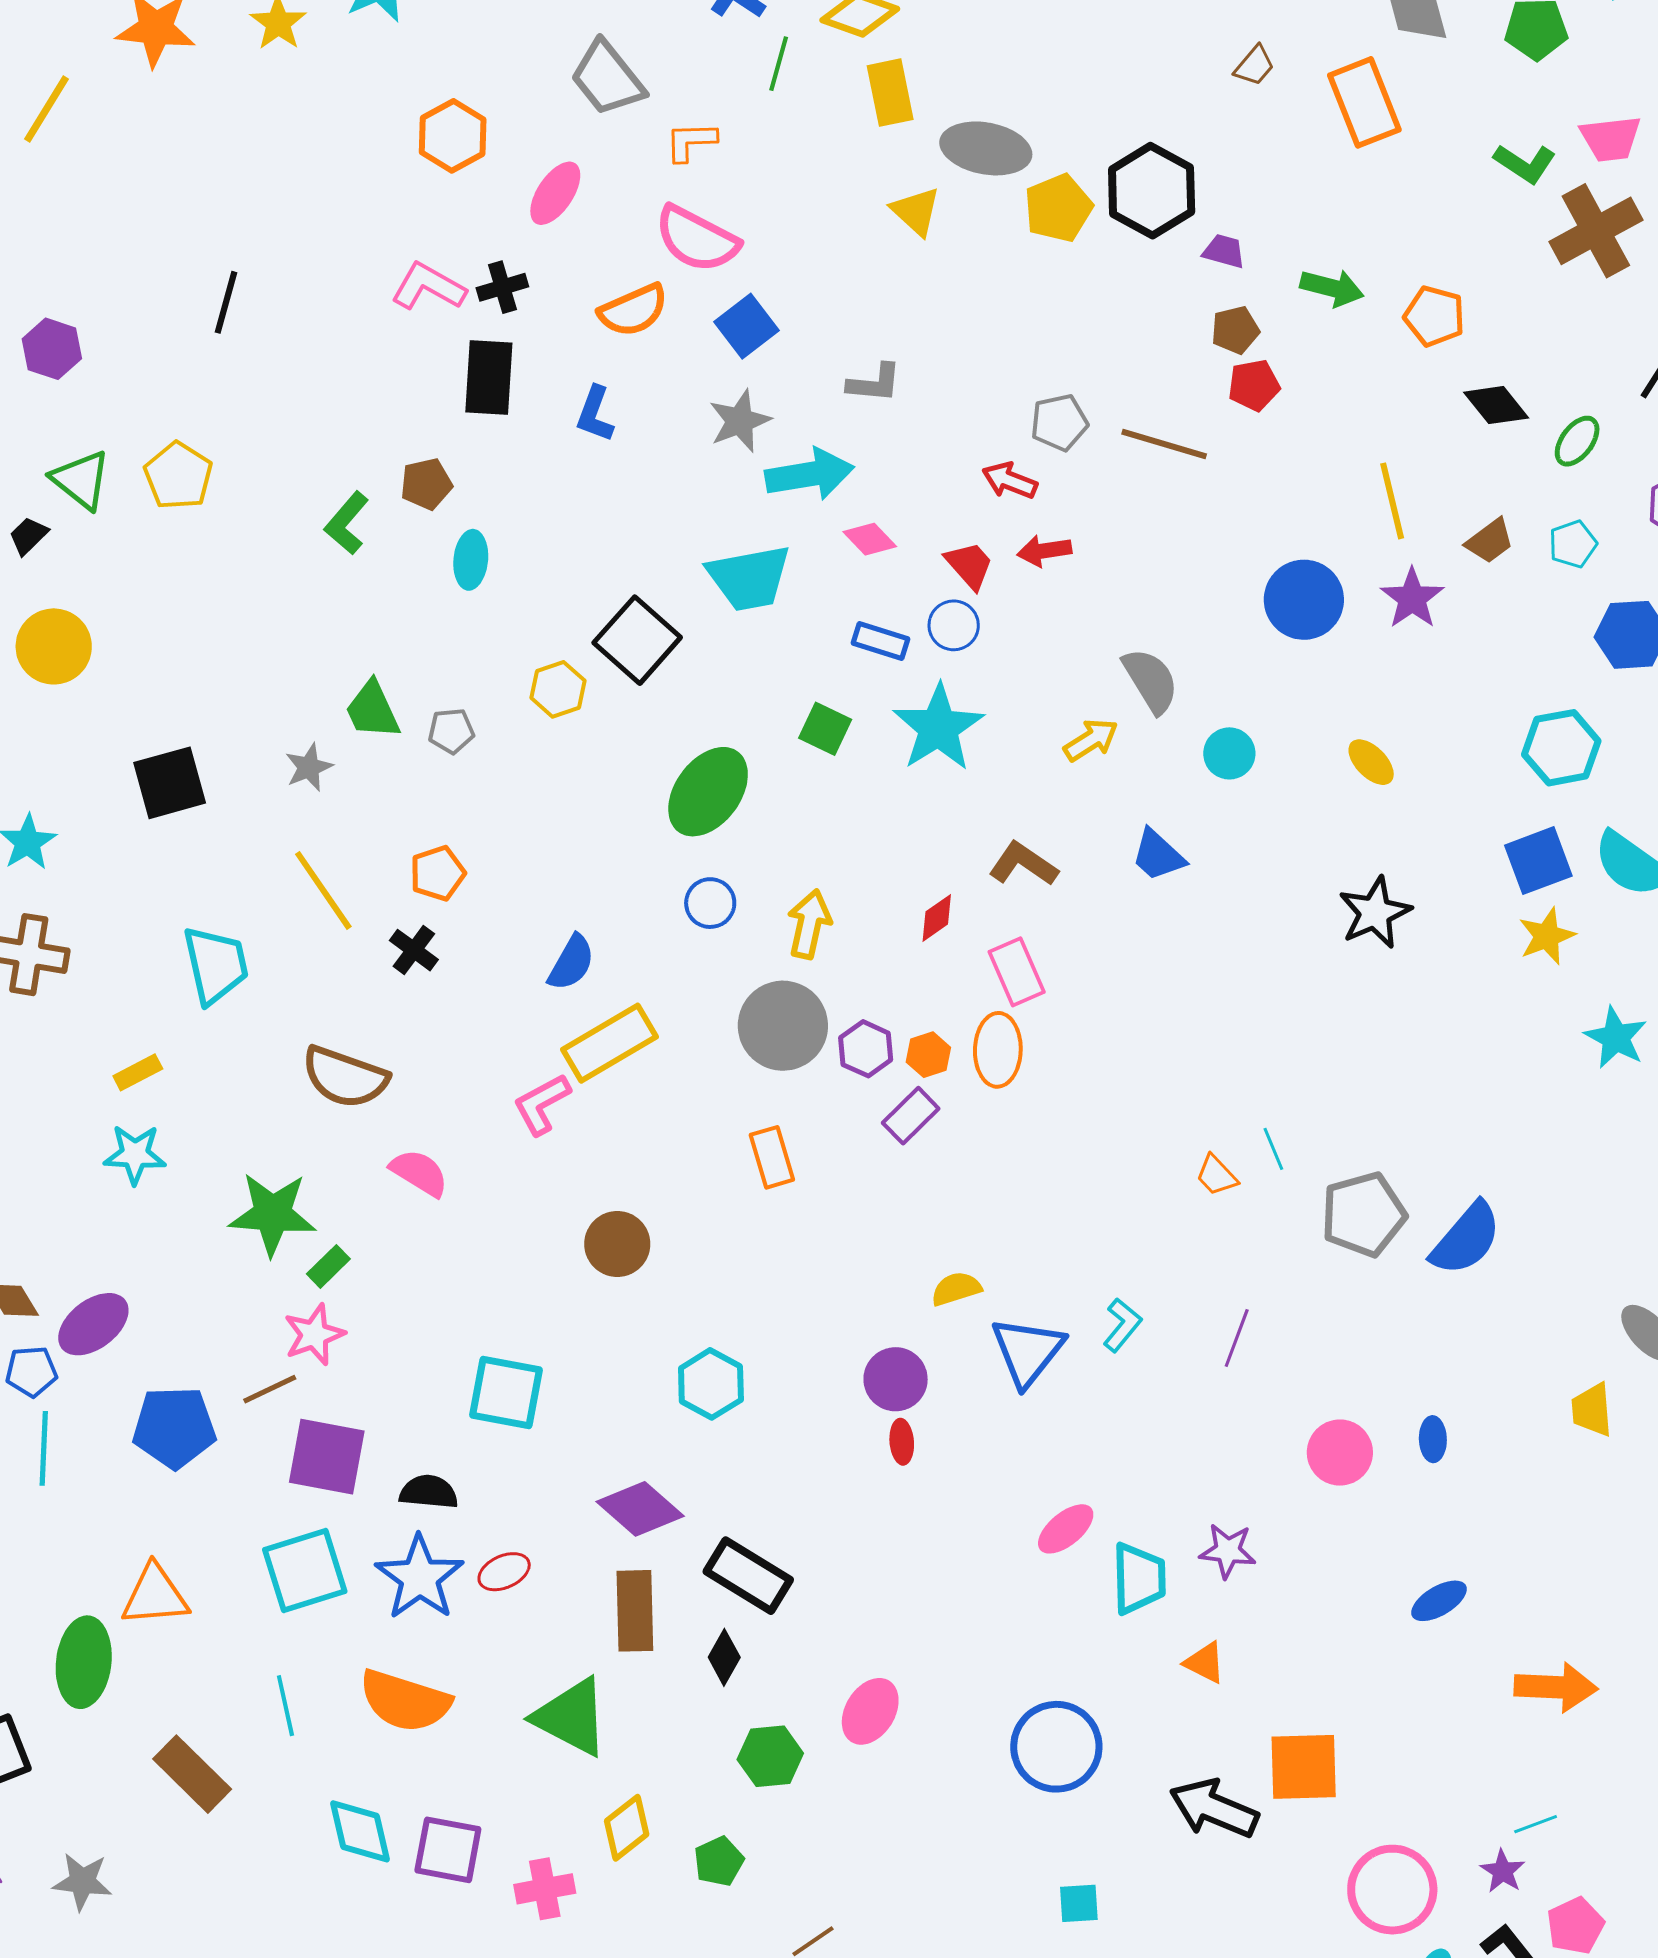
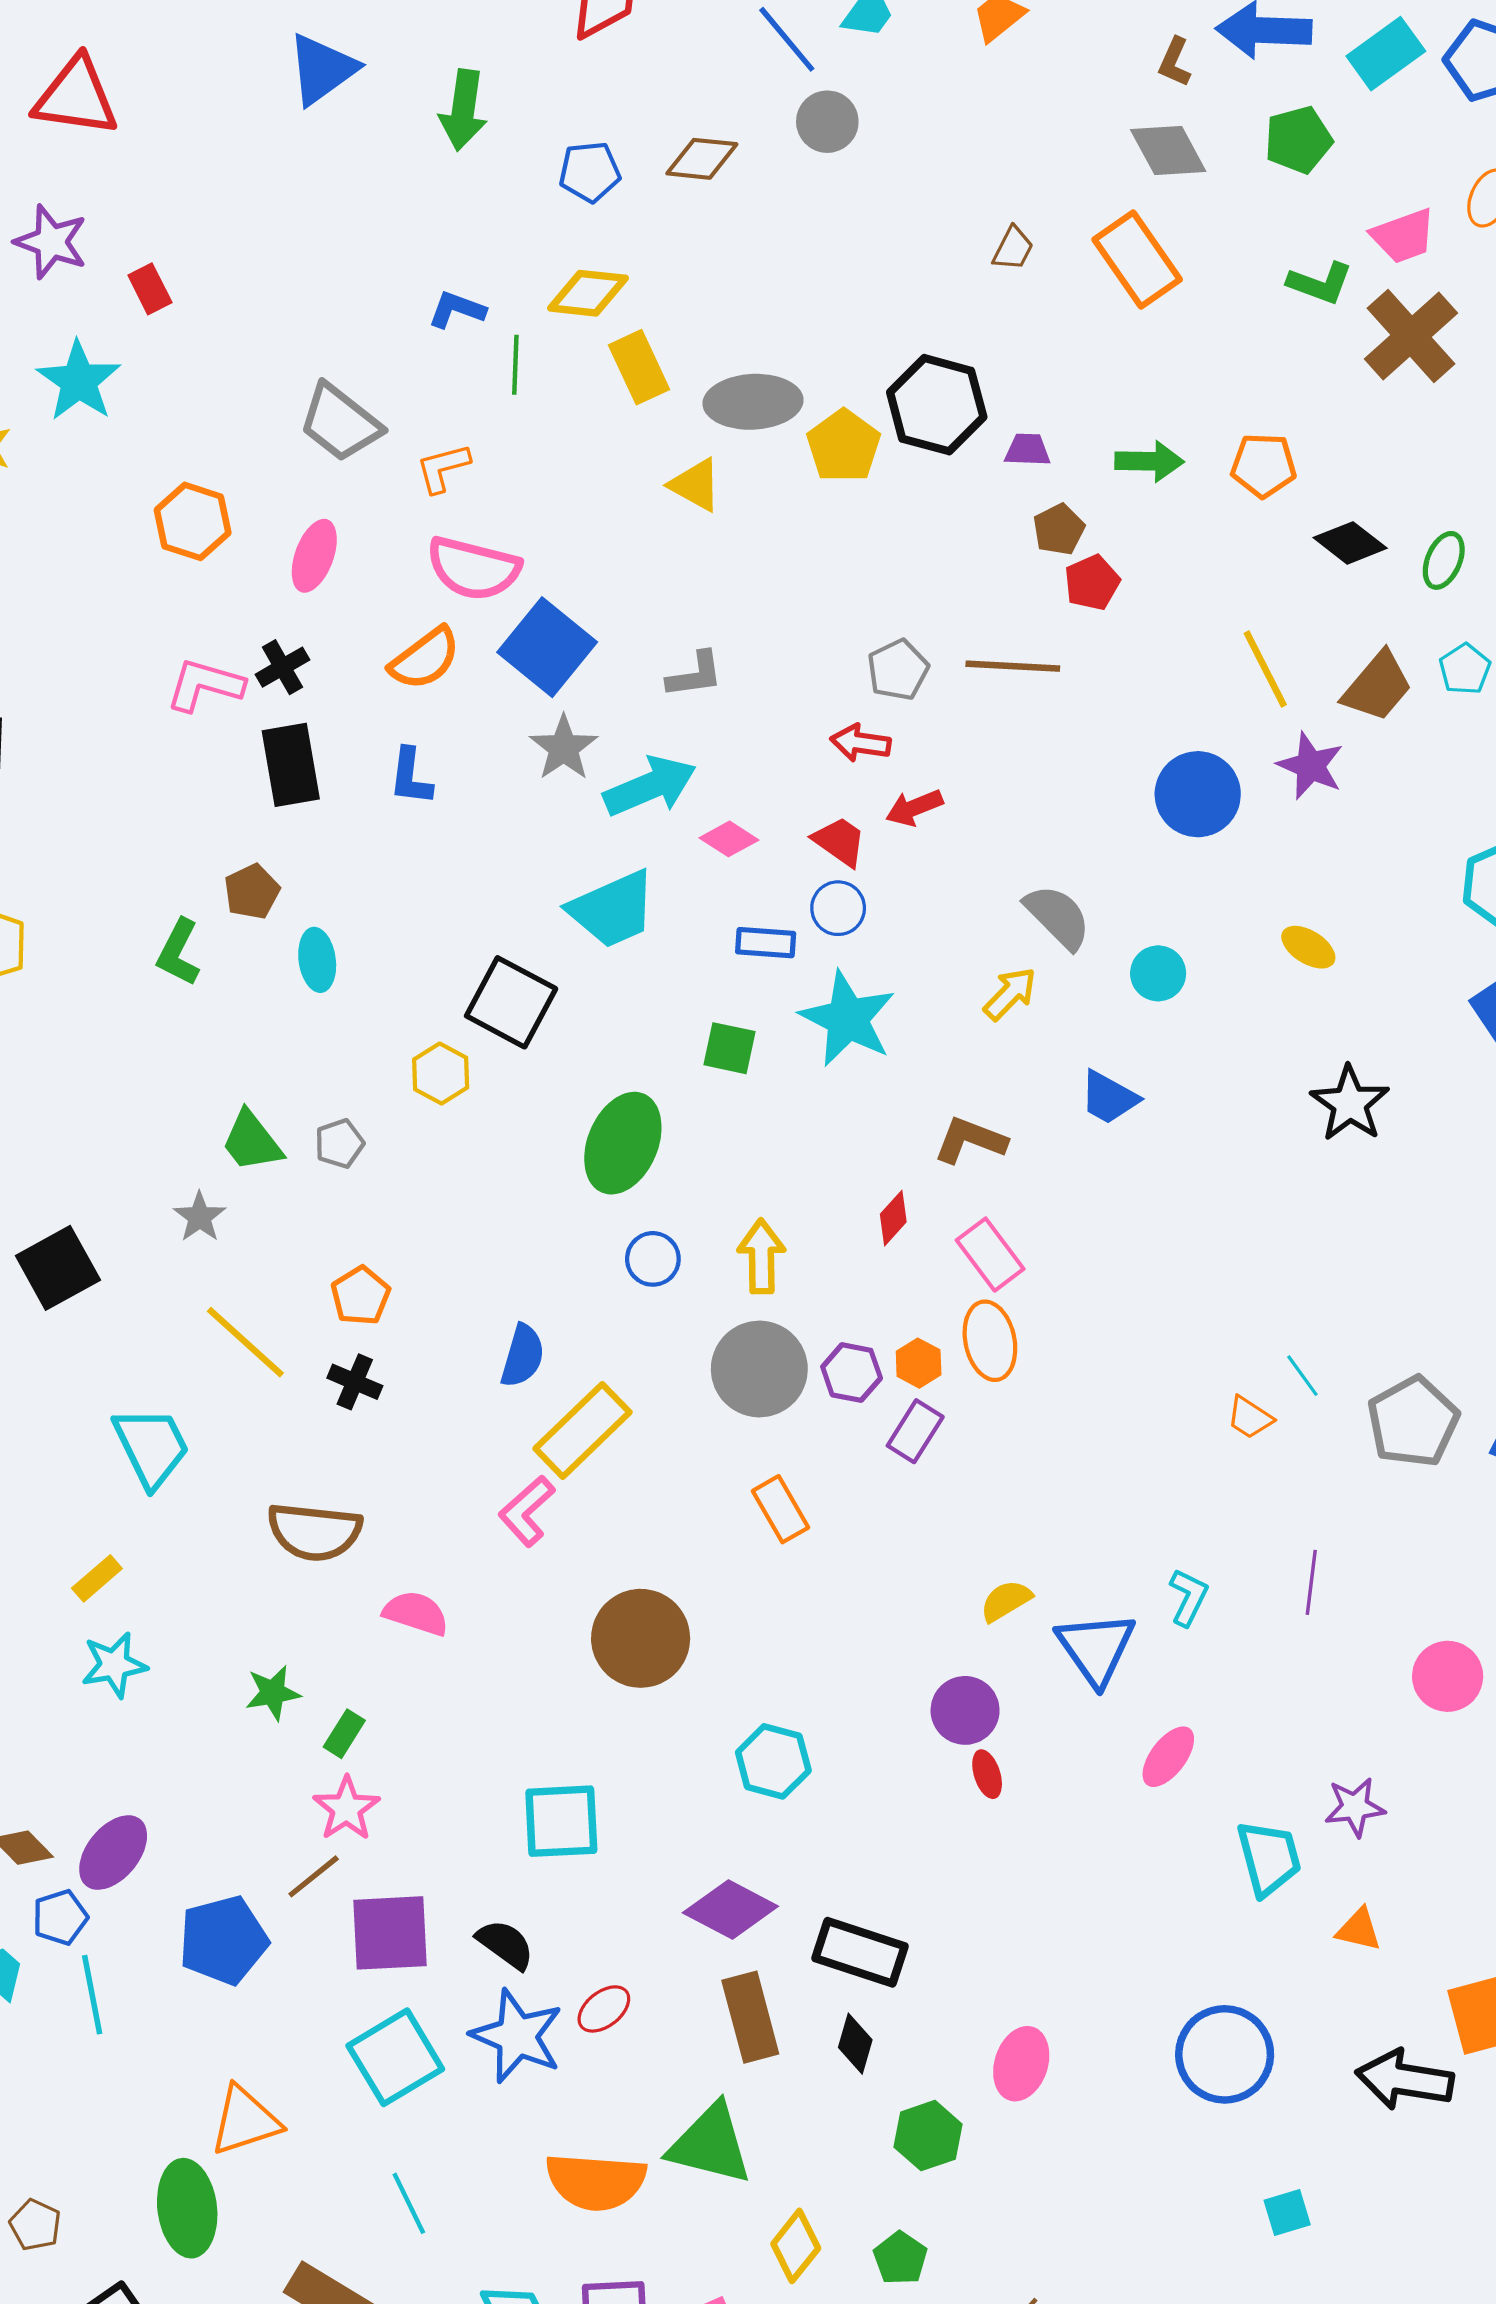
blue square: (747, 326) -> (547, 647), size x1.4
brown trapezoid: (1490, 541) -> (1377, 686), size x1.4
green star: (272, 1214) -> (273, 1693), size x0.6
brown circle: (617, 1244) -> (641, 1638), size x1.4
black semicircle: (429, 1492) -> (505, 1944), turned 44
pink ellipse: (1066, 1529) -> (1168, 1757), moved
orange semicircle: (405, 1701) -> (596, 2182), moved

